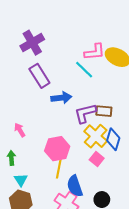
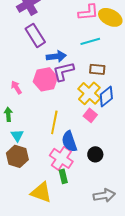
cyan line: (84, 70) -> (90, 41), moved, turned -60
purple L-shape: (85, 113) -> (63, 71), moved
blue diamond: (113, 139) -> (106, 96), turned 35
pink hexagon: (57, 149) -> (45, 79), moved

